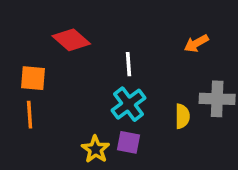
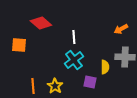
orange arrow: (196, 43) -> (121, 29), moved
orange line: (30, 115) -> (33, 86), moved
purple square: (129, 142) -> (90, 82), moved

